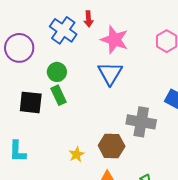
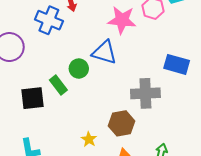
pink star: (115, 40) -> (122, 20), moved
green circle: (57, 72) -> (79, 69), moved
blue triangle: (110, 73) -> (104, 52), turned -32

